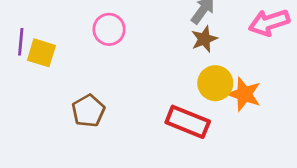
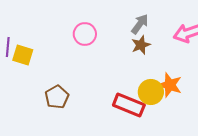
pink circle: (109, 29) -> (85, 34), moved
yellow circle: (215, 83) -> (151, 92), moved

